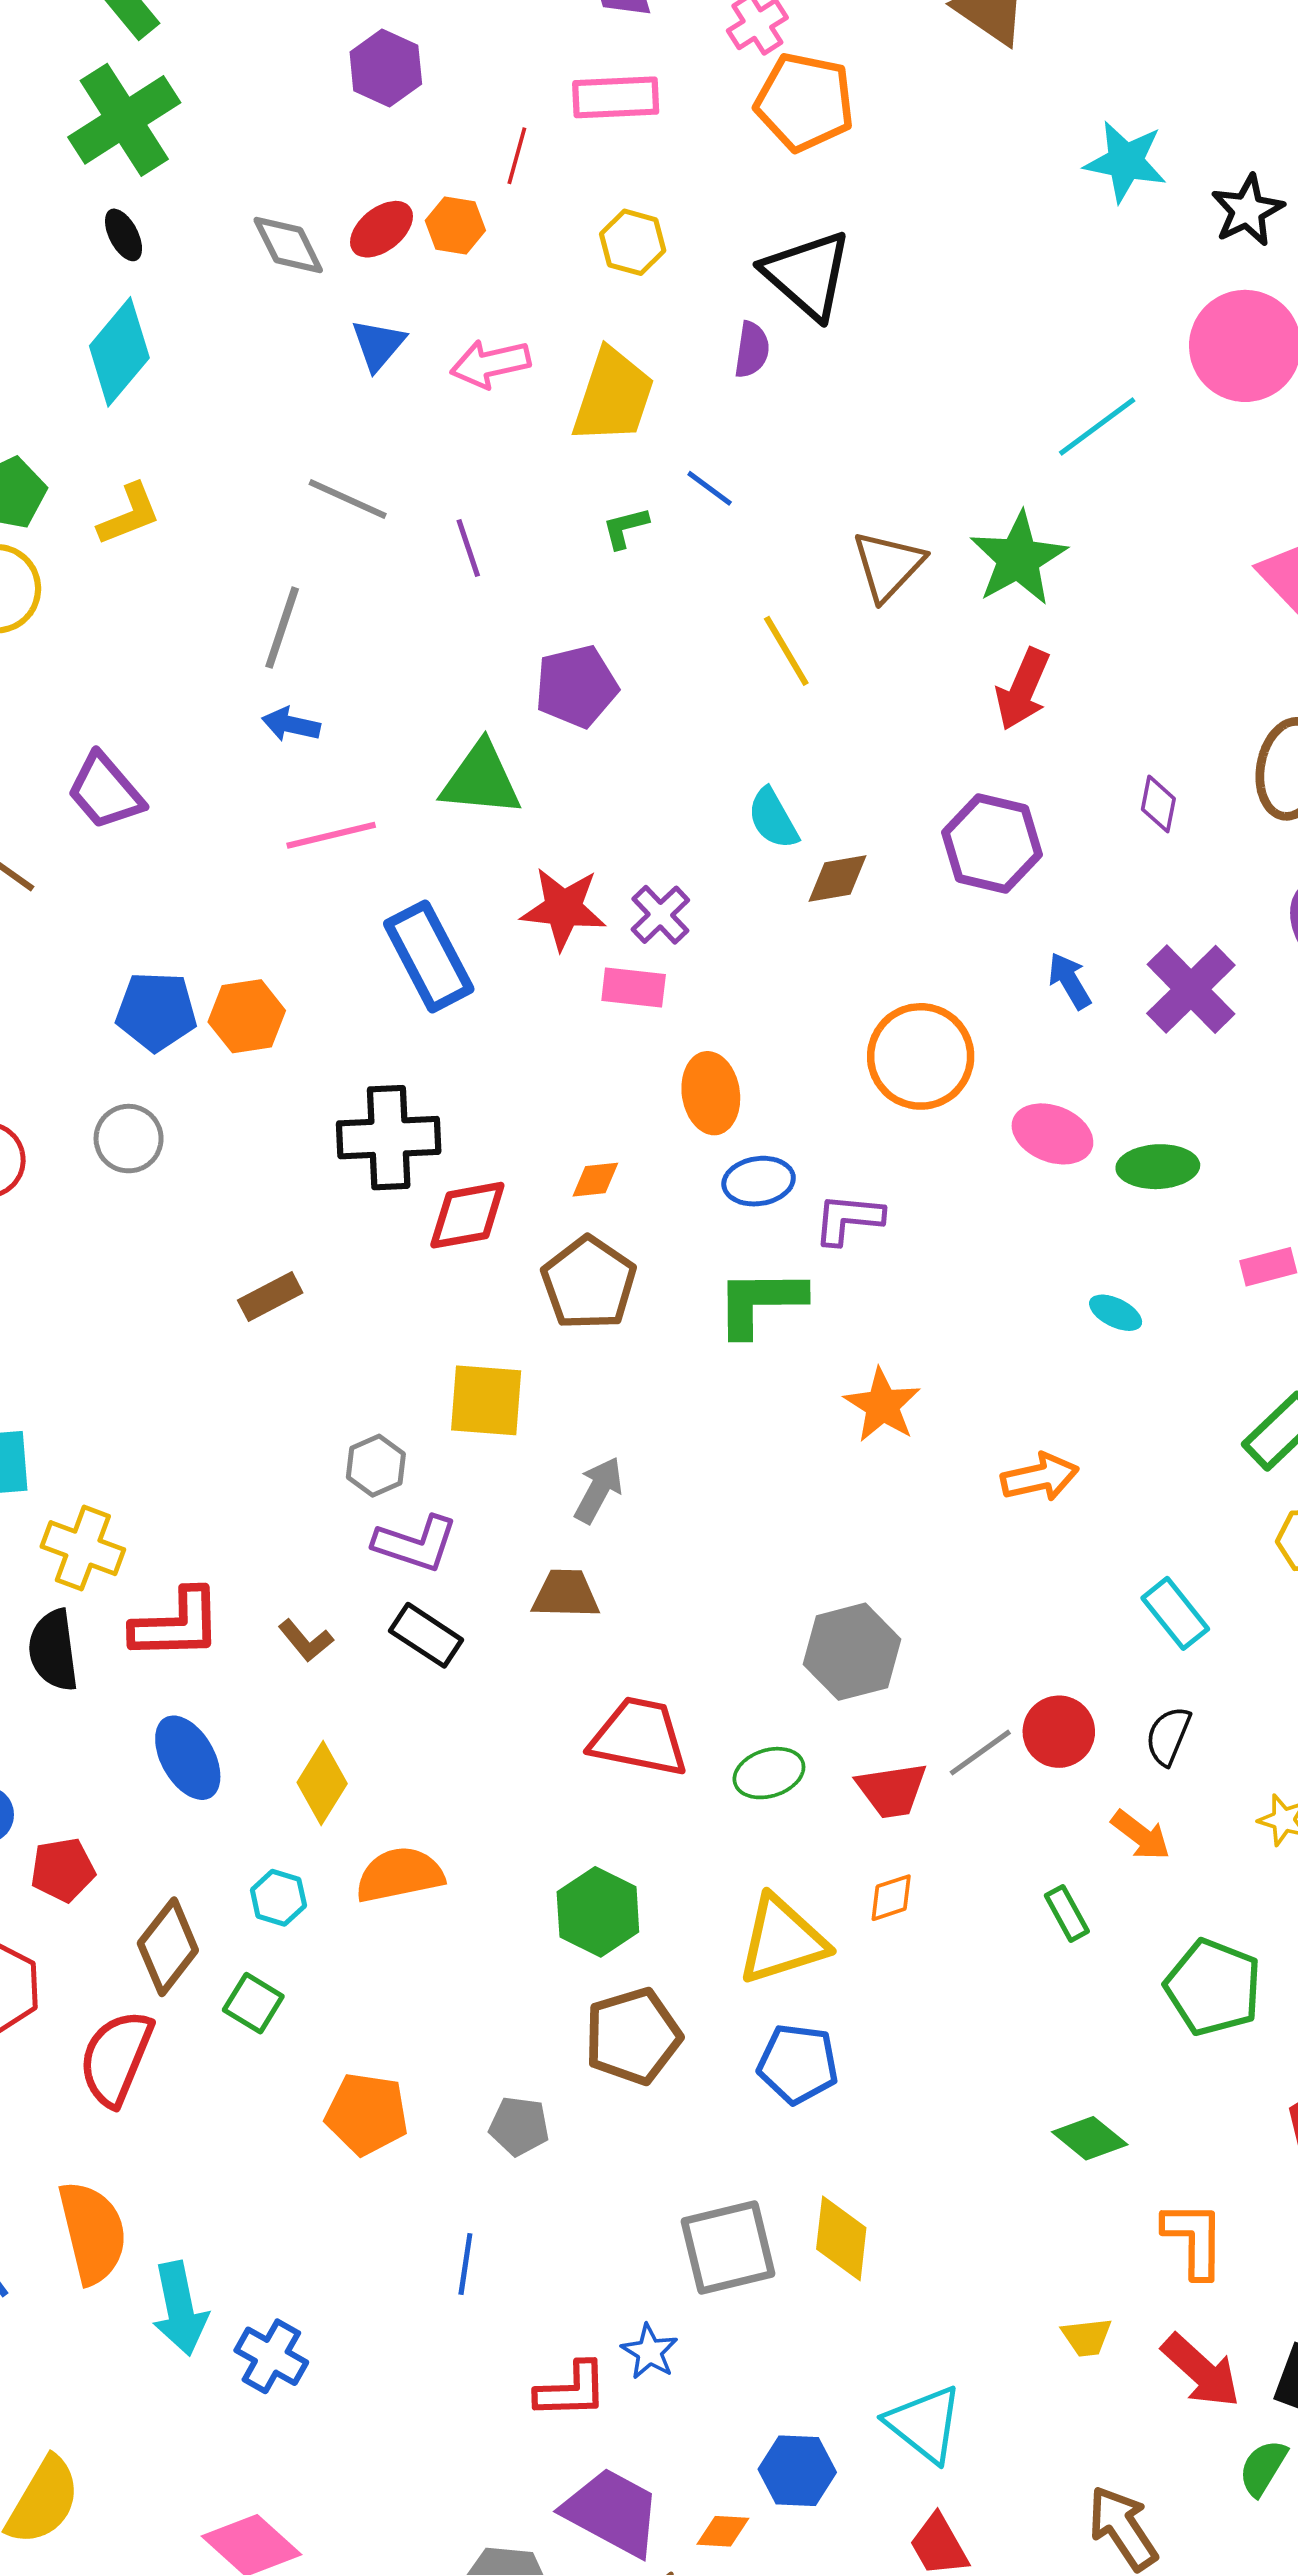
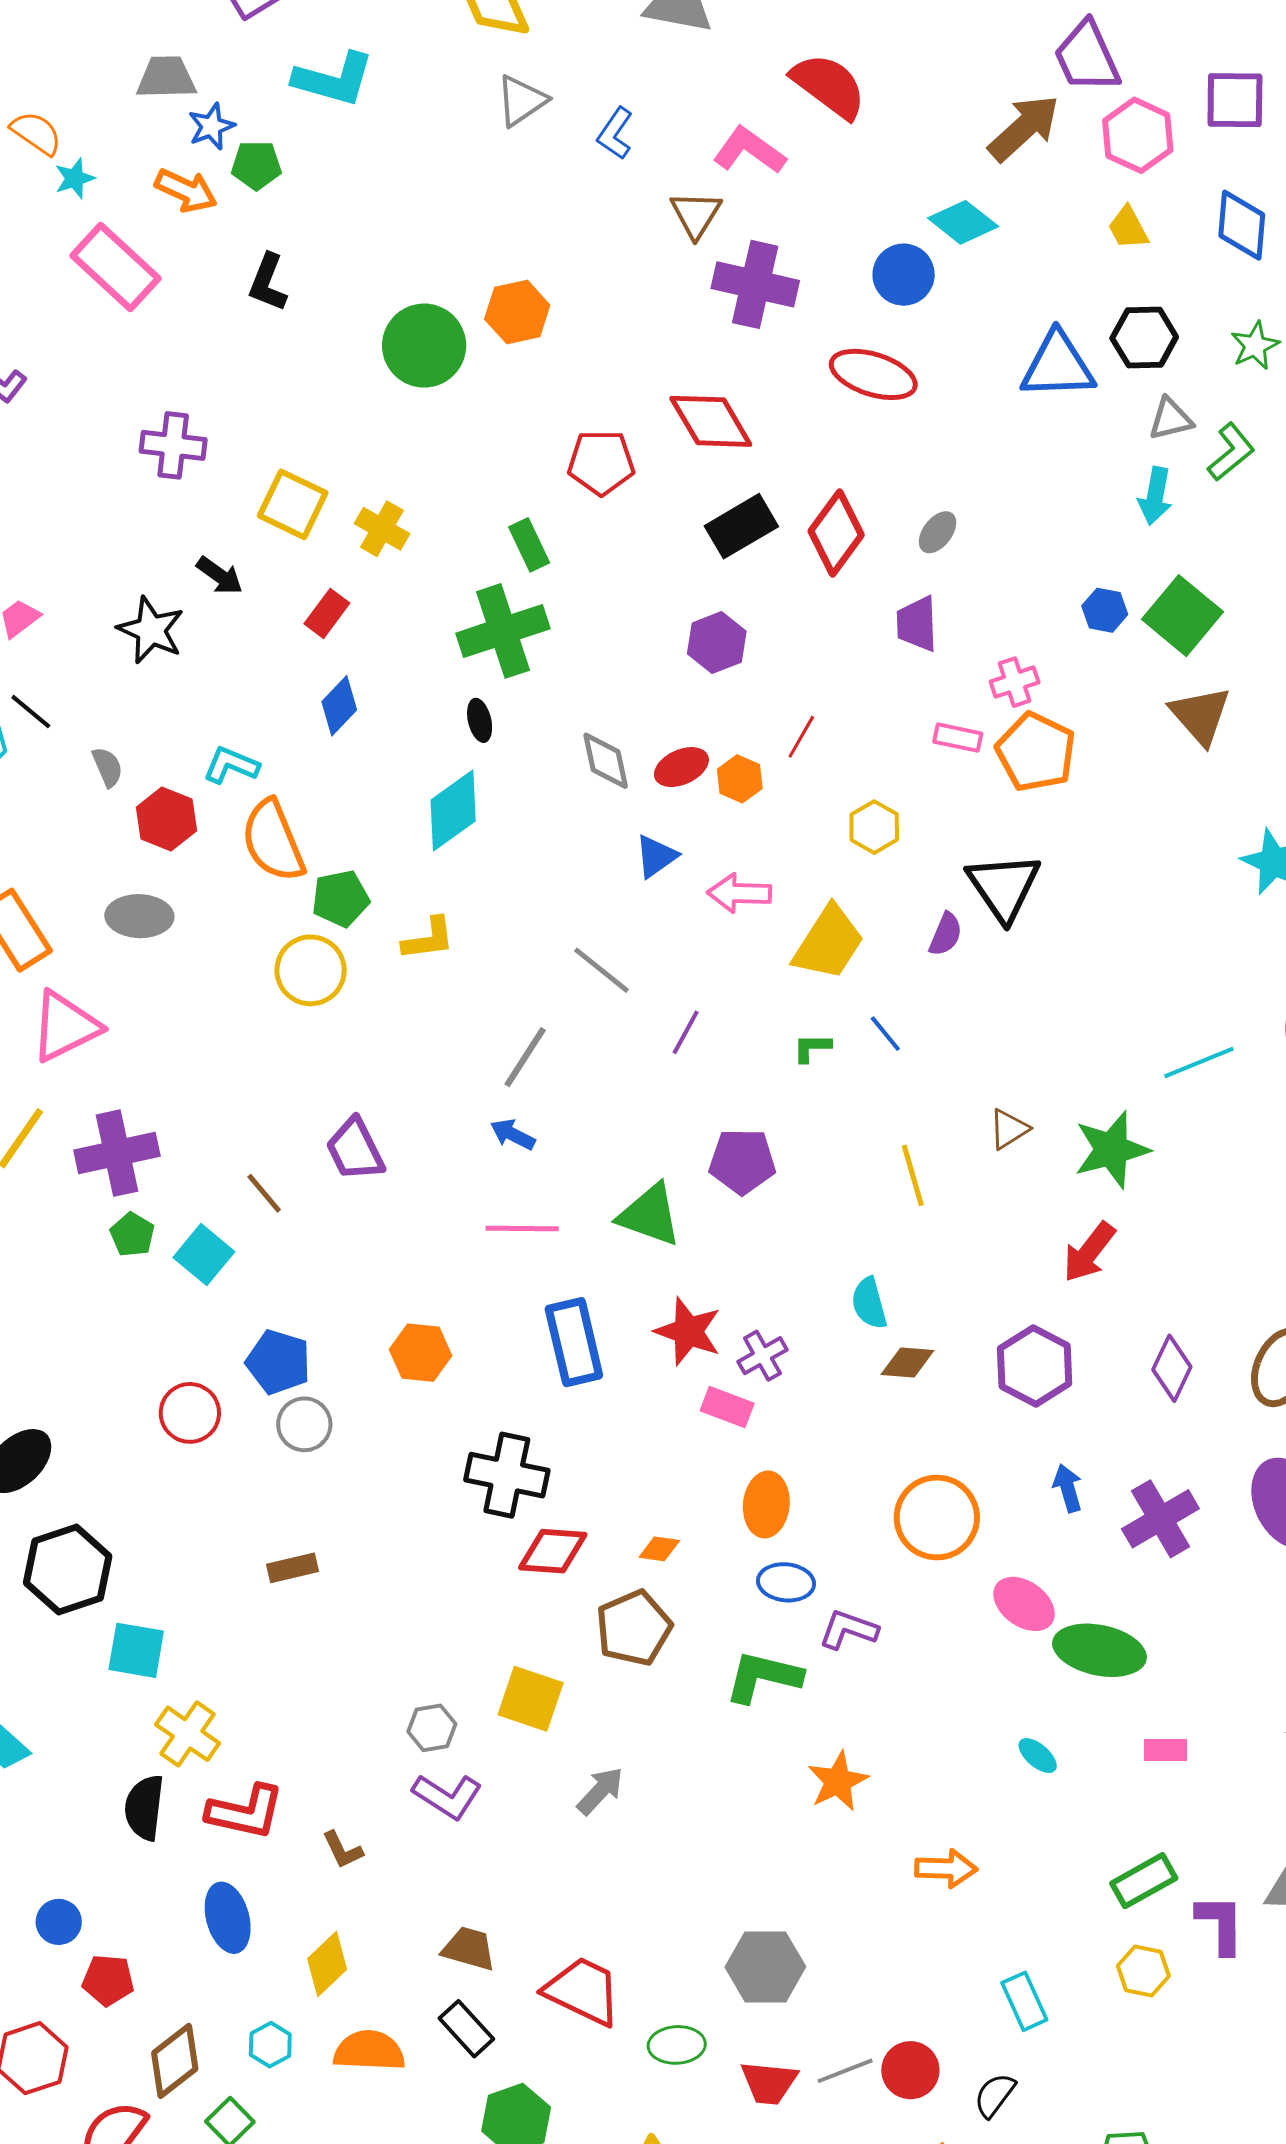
pink rectangle: (616, 97) -> (958, 738), moved, size x0.7
purple line: (468, 548) -> (686, 1032), turned 33
brown triangle: (888, 565) -> (1009, 1129), size x0.7
purple diamond: (1158, 804) -> (1172, 1368), size x1.4
blue pentagon: (156, 1011) -> (278, 1362), moved
green ellipse: (1158, 1167) -> (1099, 1650), size x1.4
brown rectangle: (270, 1297) -> (293, 1568), moved
brown trapezoid: (566, 1594) -> (469, 1949), moved
black rectangle: (426, 1635) -> (466, 2029), moved

